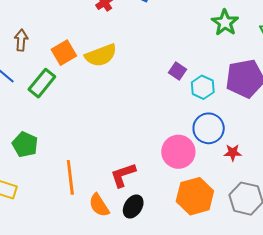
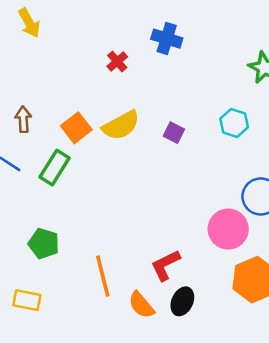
purple square: (178, 71) -> (174, 133), moved
cyan hexagon: (203, 87) -> (234, 123), moved

